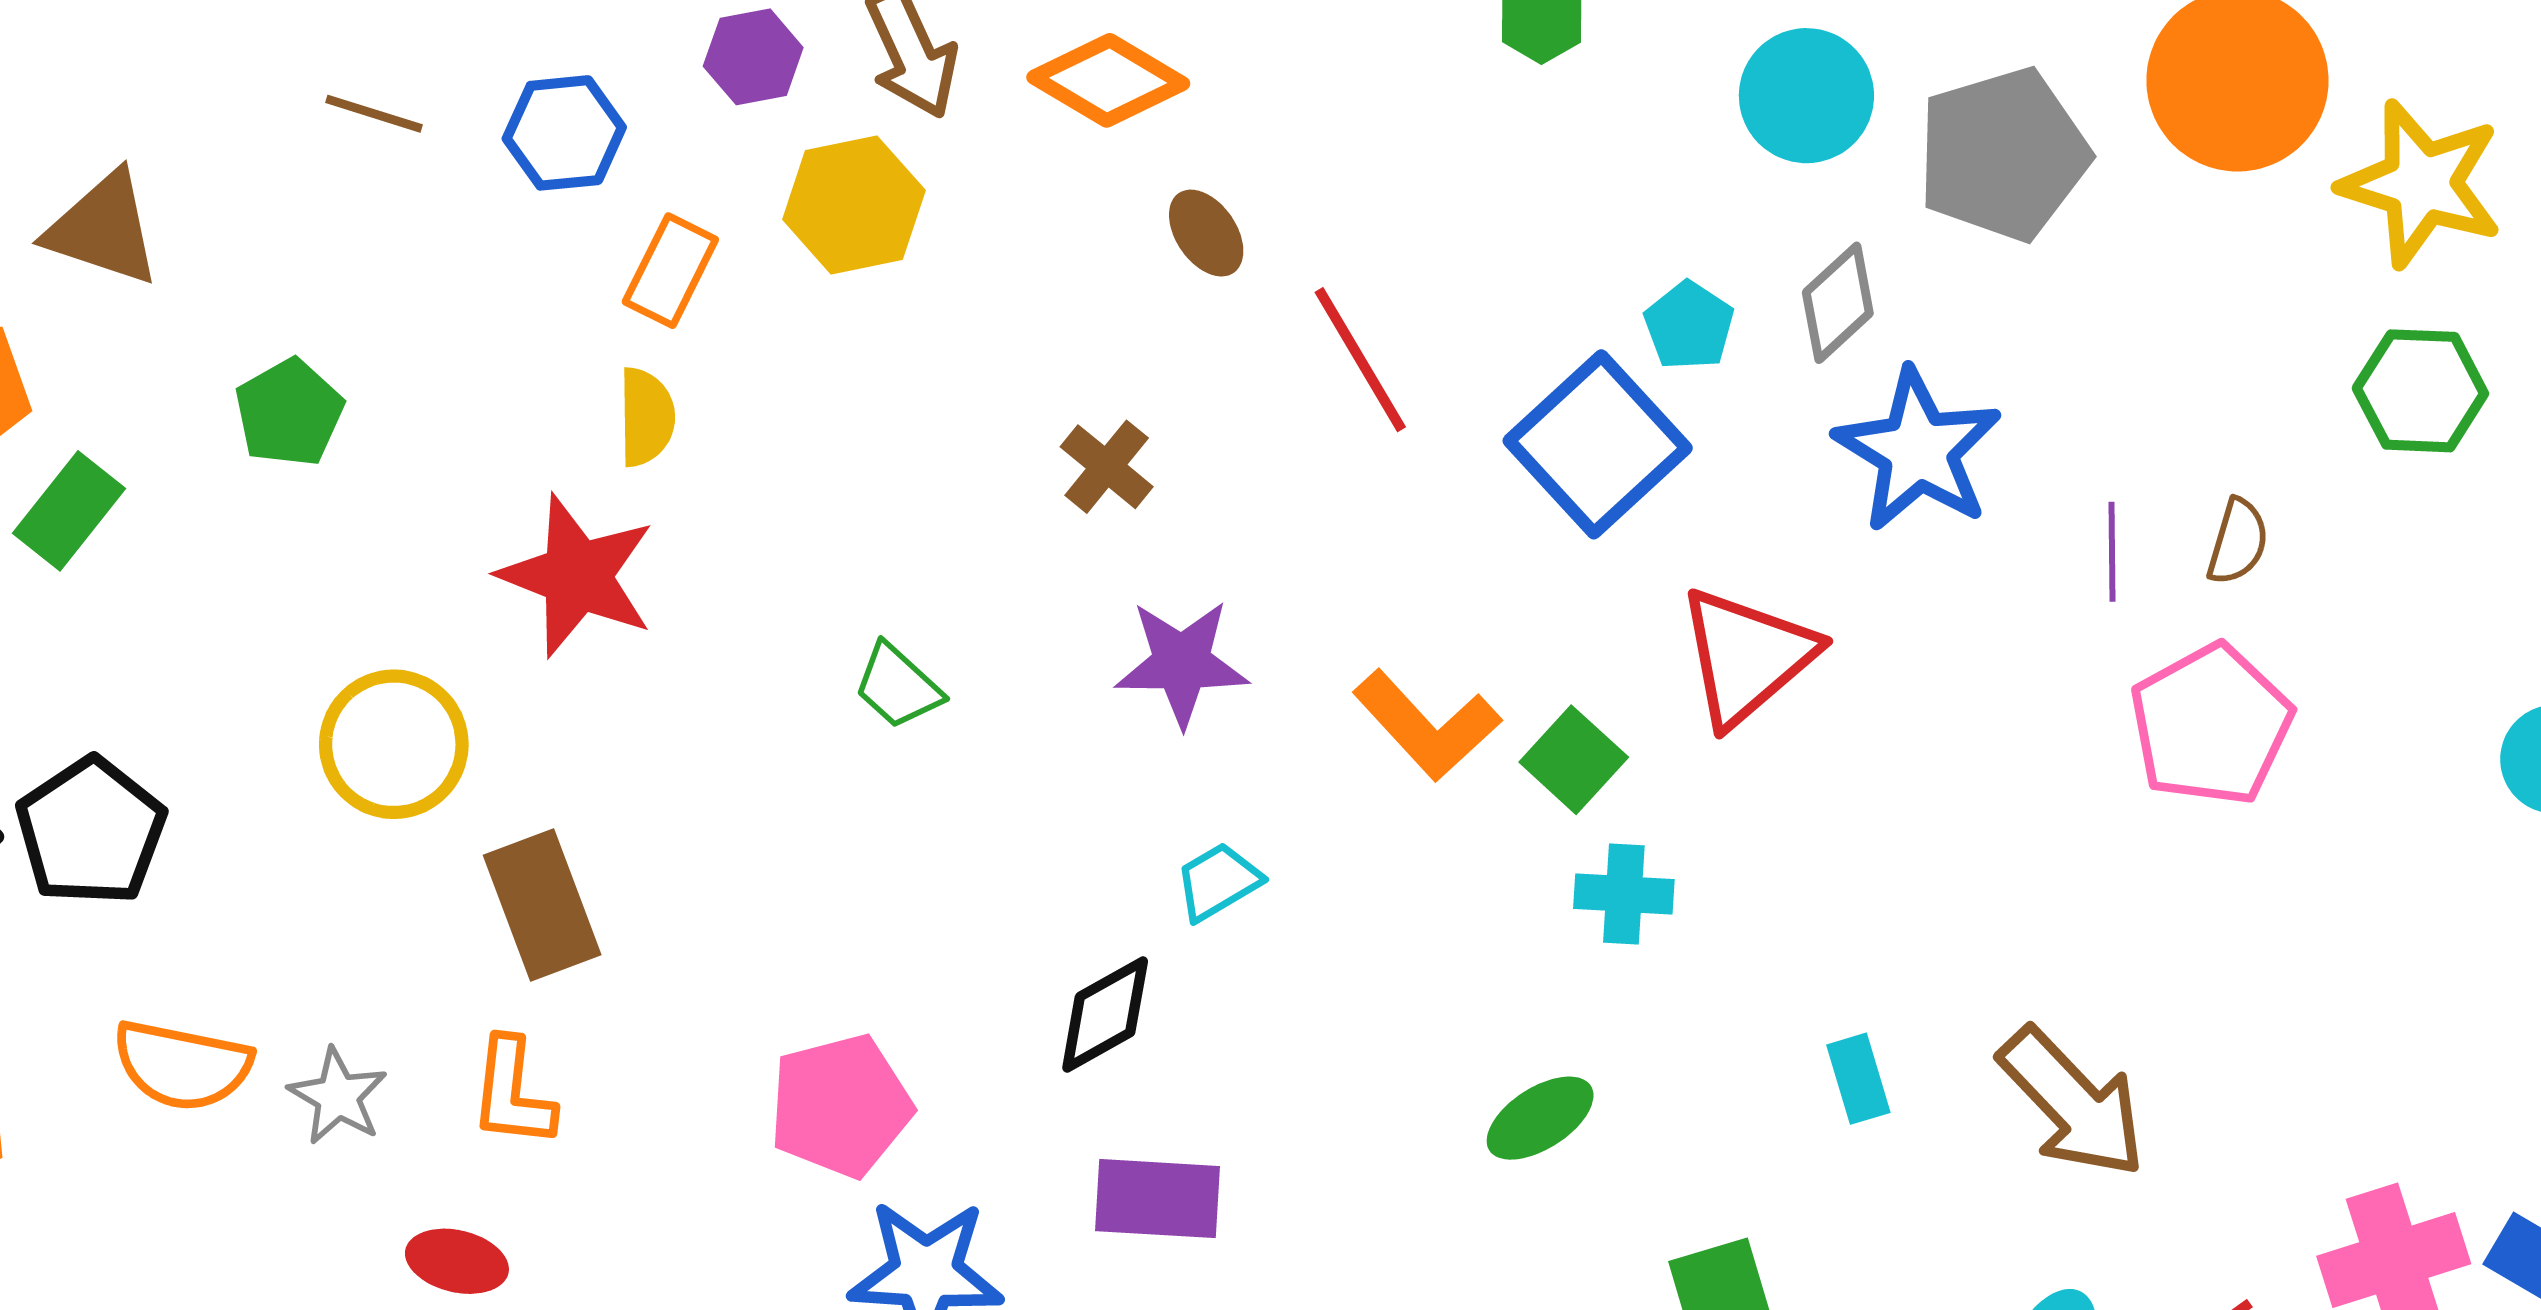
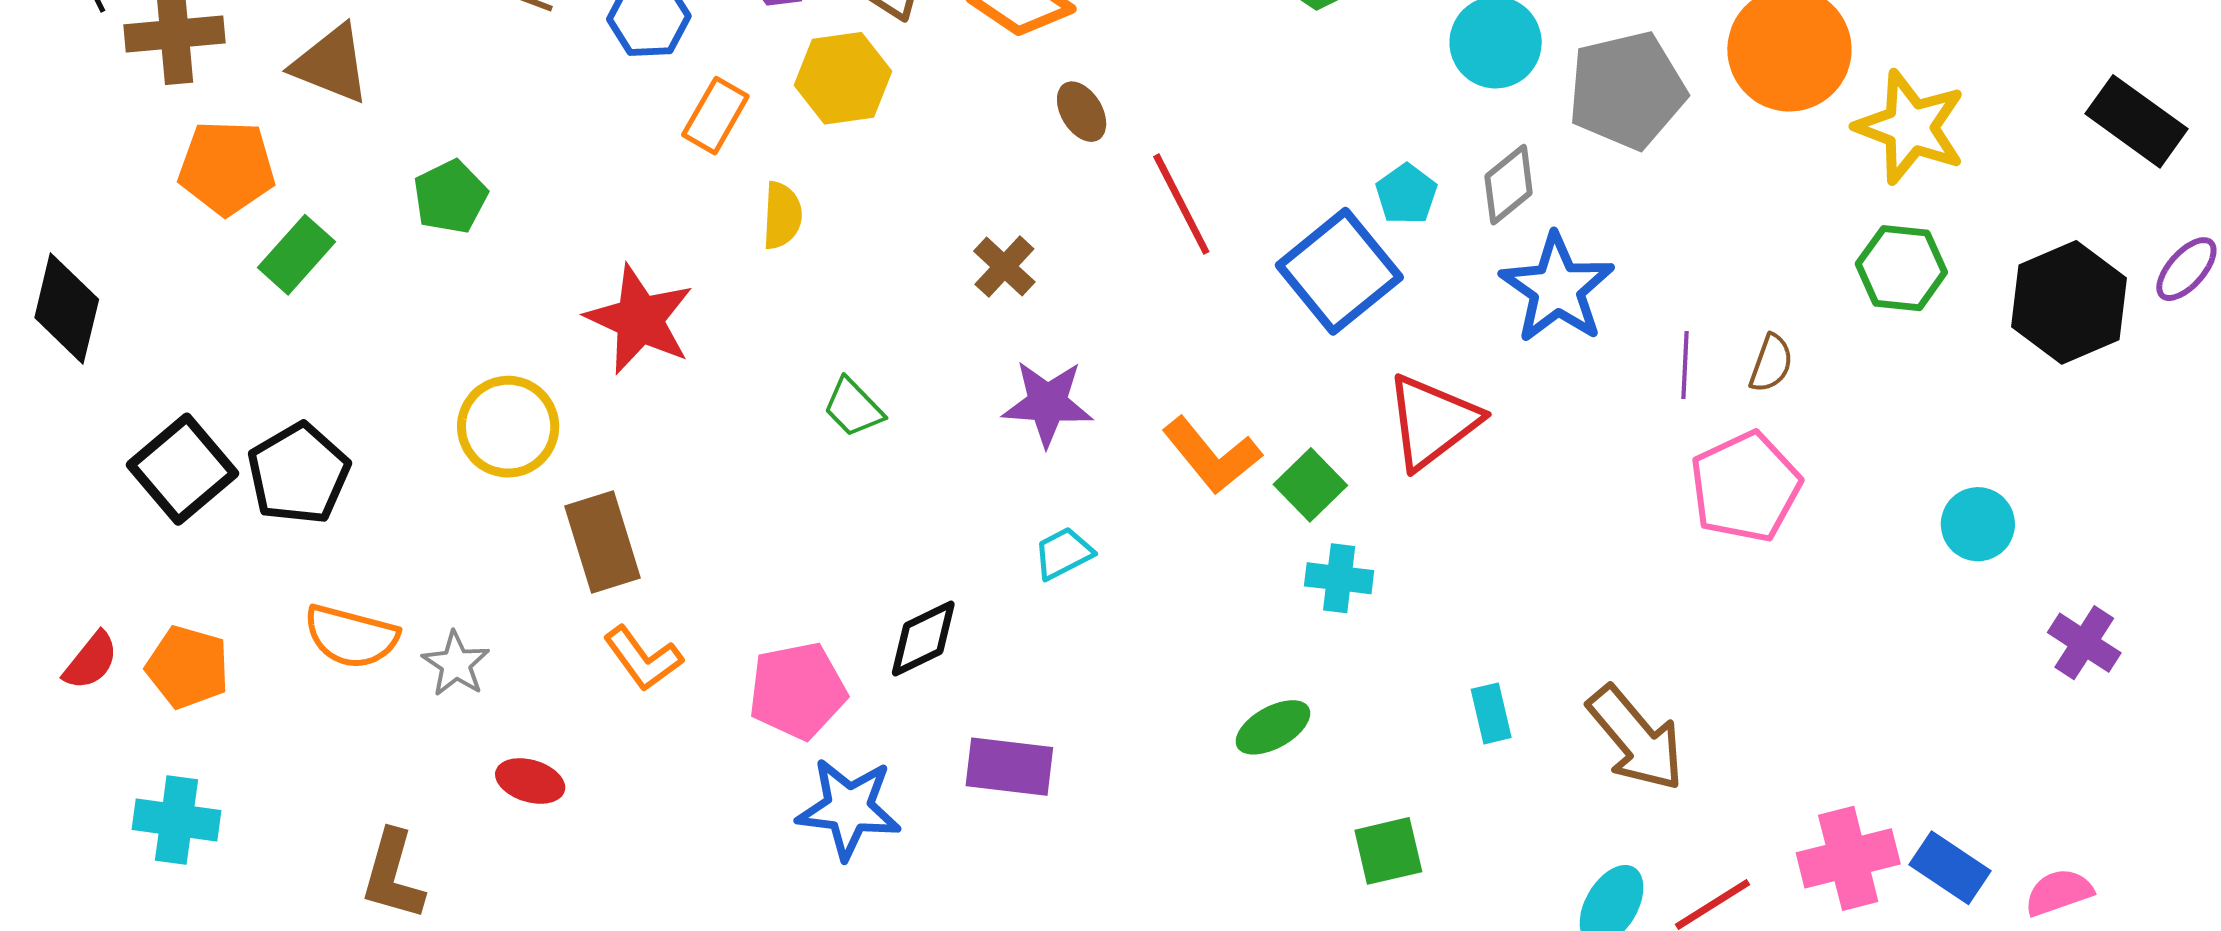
yellow semicircle: (646, 417) -> (782, 215), moved
black diamond: (1105, 1014) -> (923, 638), moved
orange L-shape: (512, 1093) -> (643, 659), moved, turned -46

